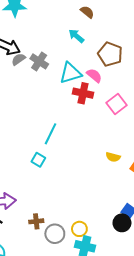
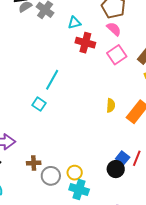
cyan triangle: (70, 73) -> (74, 23), size x0.6
pink semicircle: (94, 75) -> (114, 29), moved
yellow semicircle: (113, 157) -> (111, 105), turned -104

